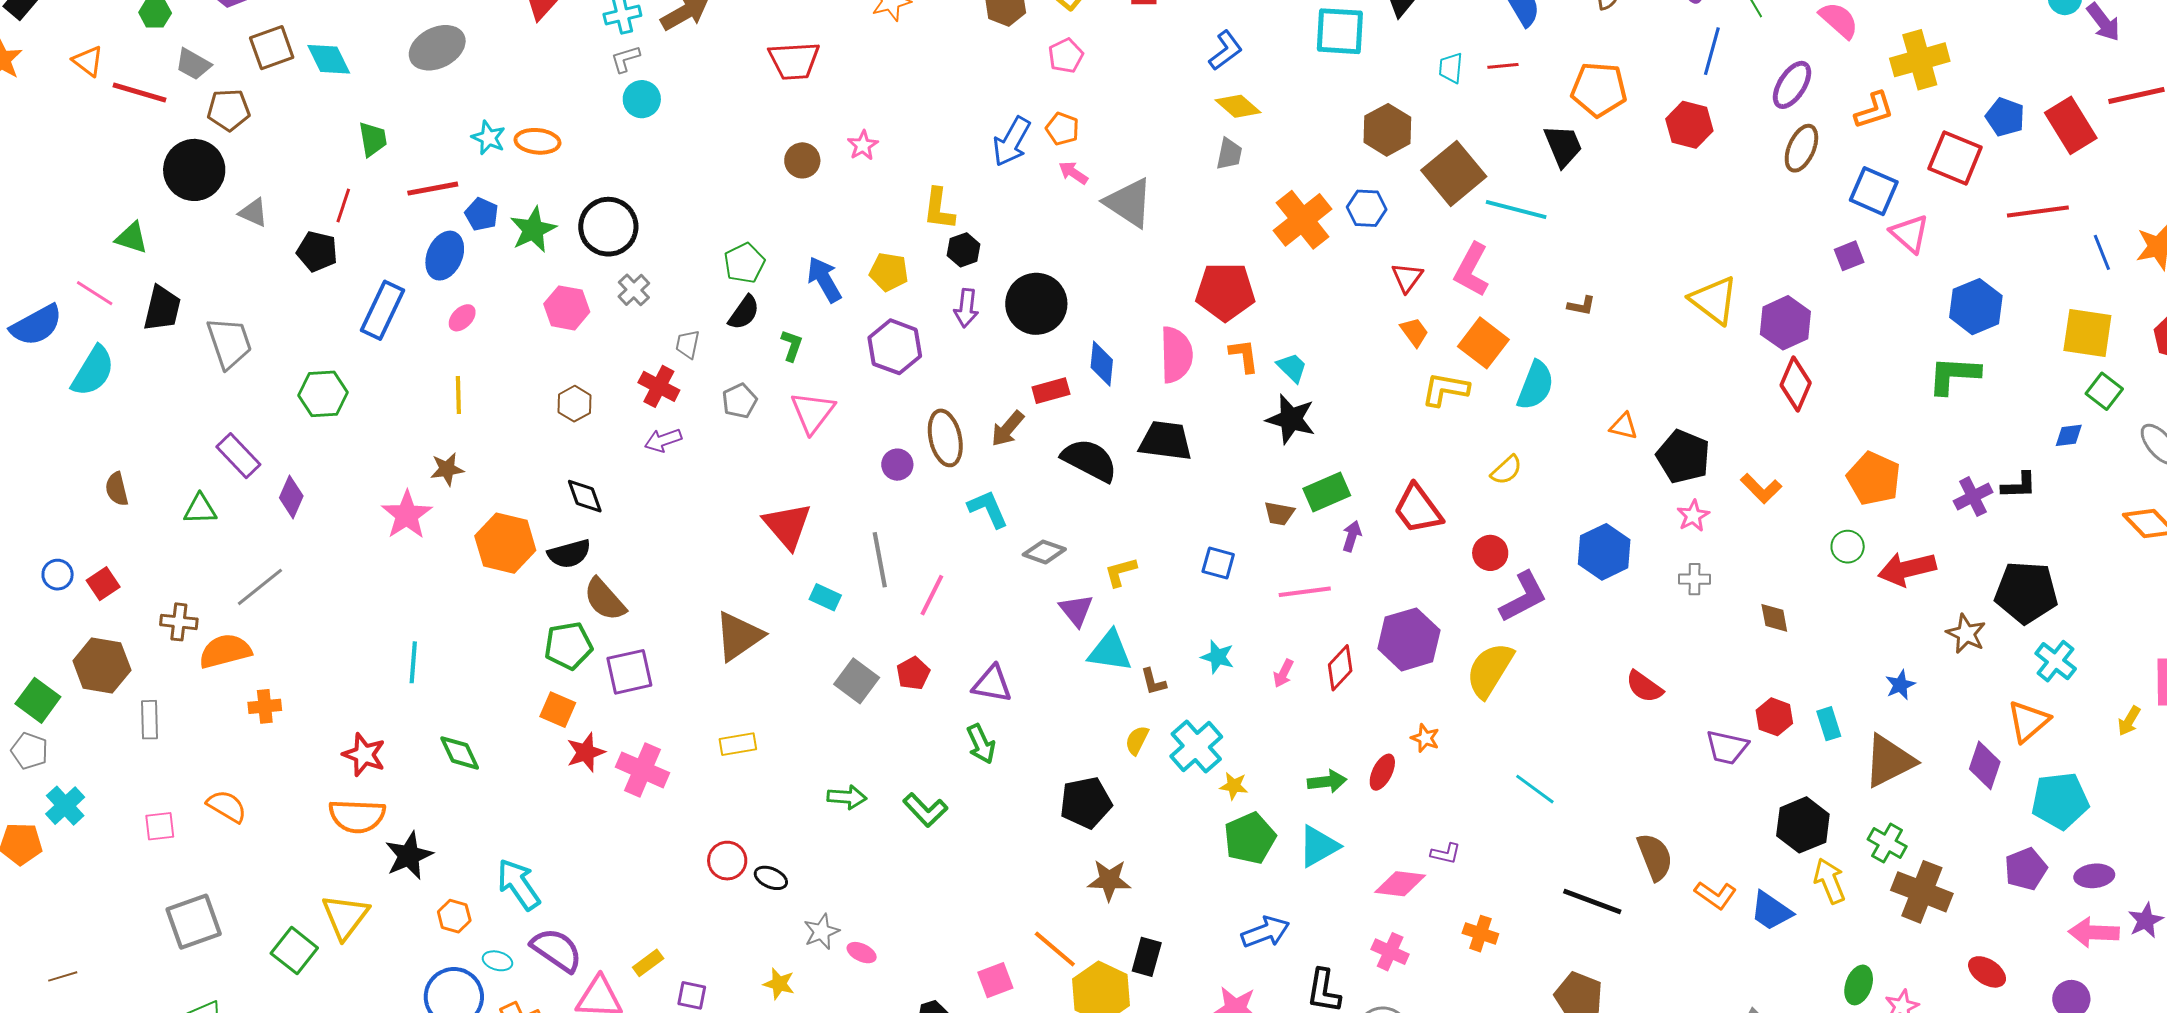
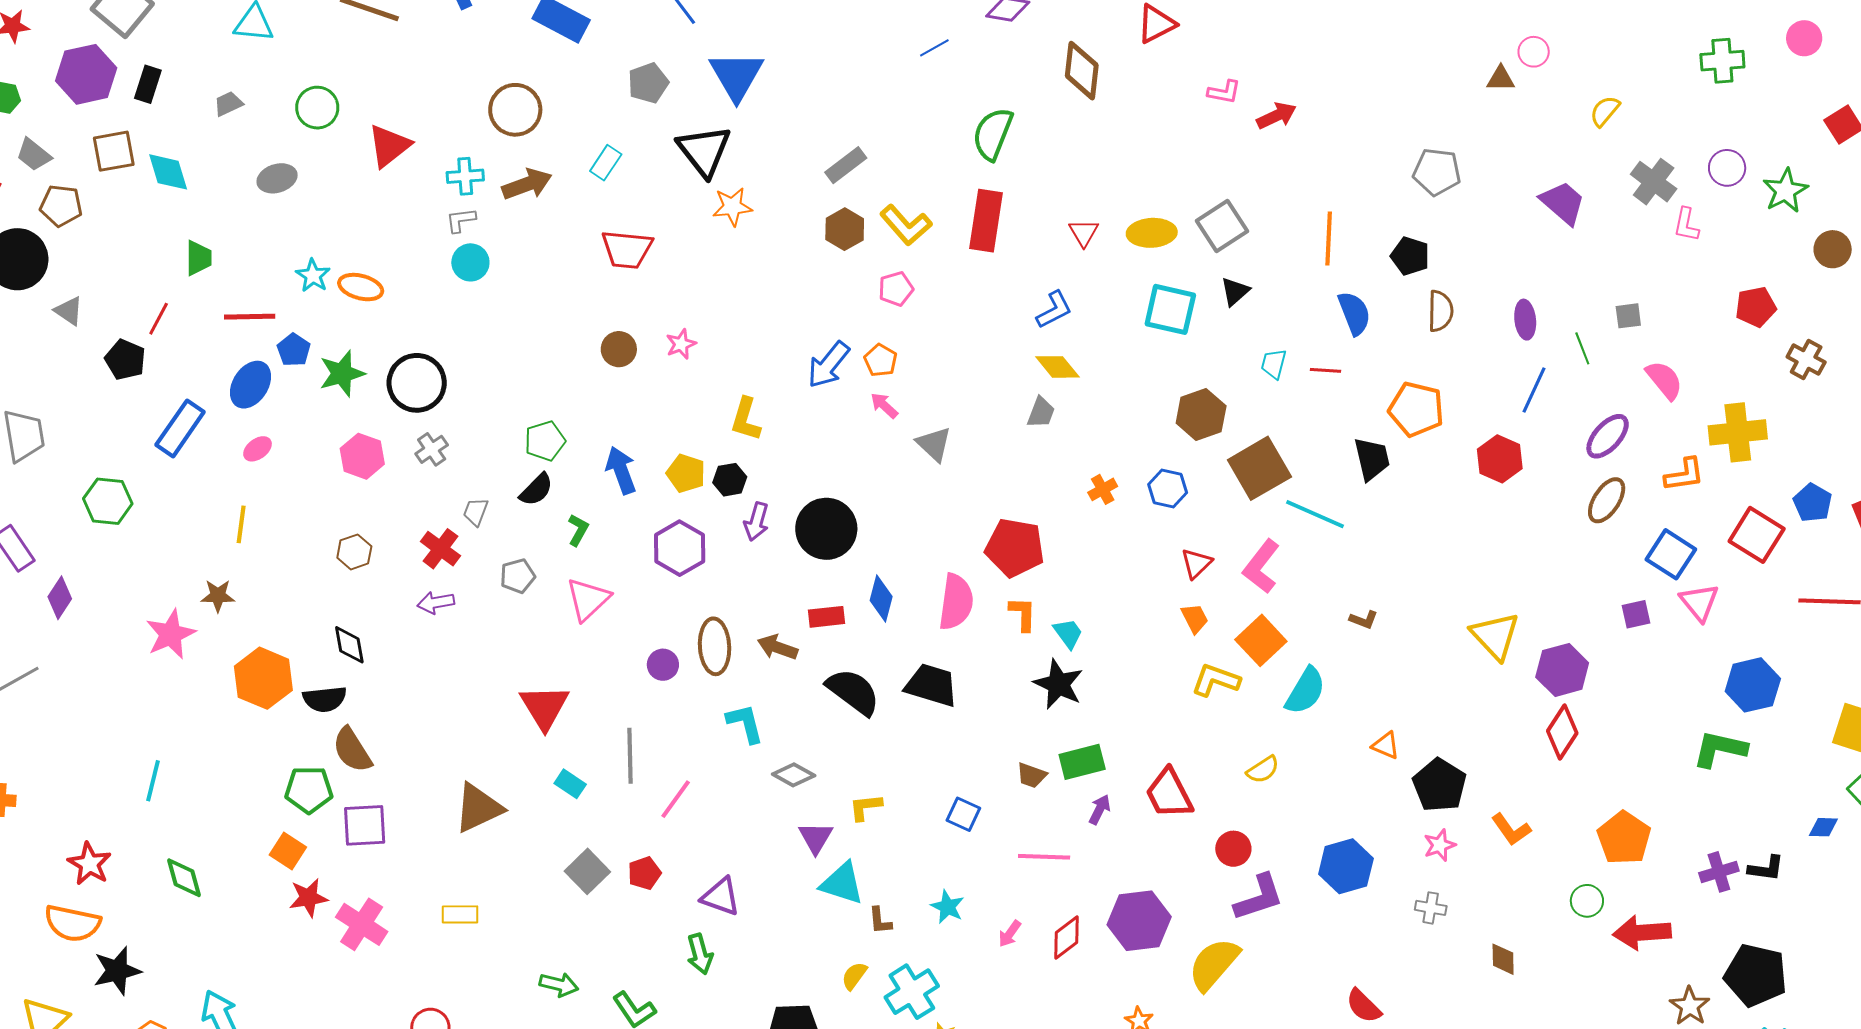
gray ellipse: (437, 48) -> (277, 178), size x0.7
gray triangle: (1129, 203) -> (934, 444), size x0.7
orange cross: (1303, 220) -> (1103, 489), size x0.5
black hexagon: (964, 250) -> (730, 480), moved
brown arrow: (1008, 429) -> (778, 647), turned 60

